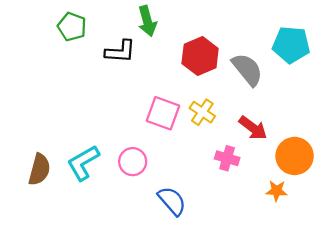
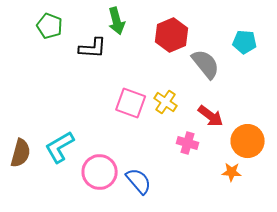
cyan pentagon: (291, 45) -> (245, 42), size x0.7
red hexagon: (200, 56) -> (172, 35), moved
pink circle: (133, 162) -> (100, 172), moved, size x1.4

